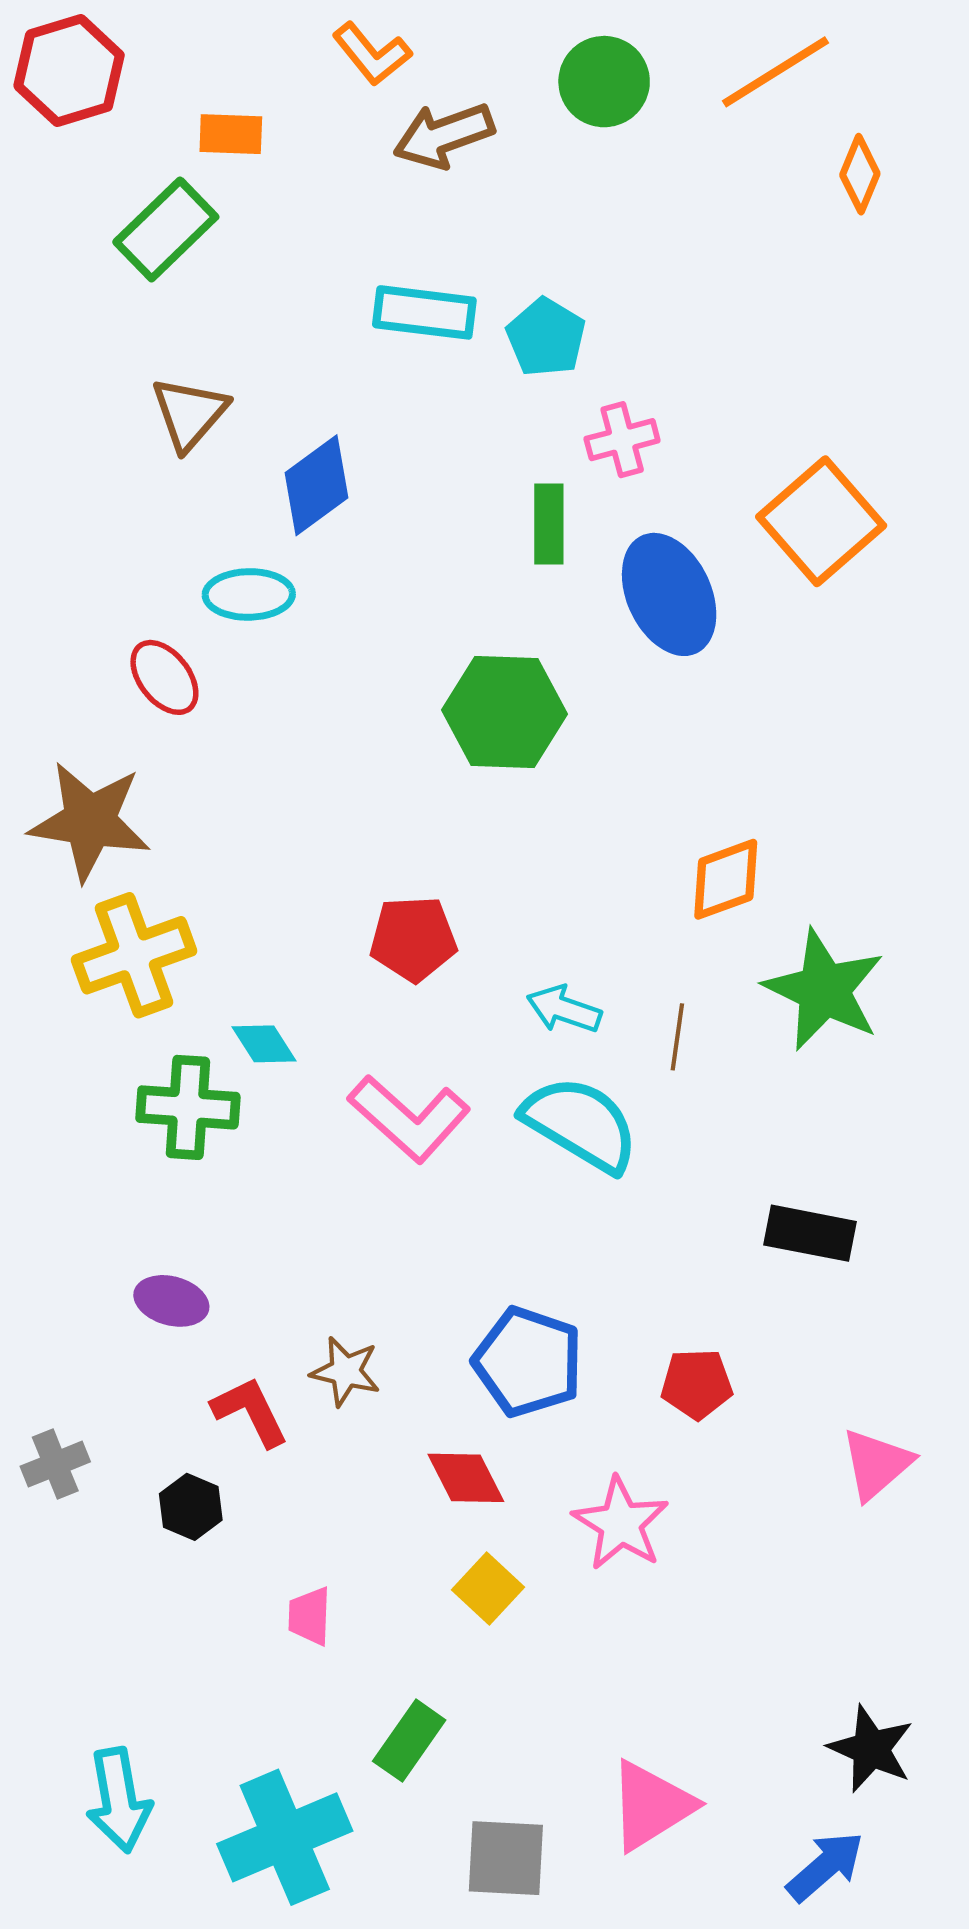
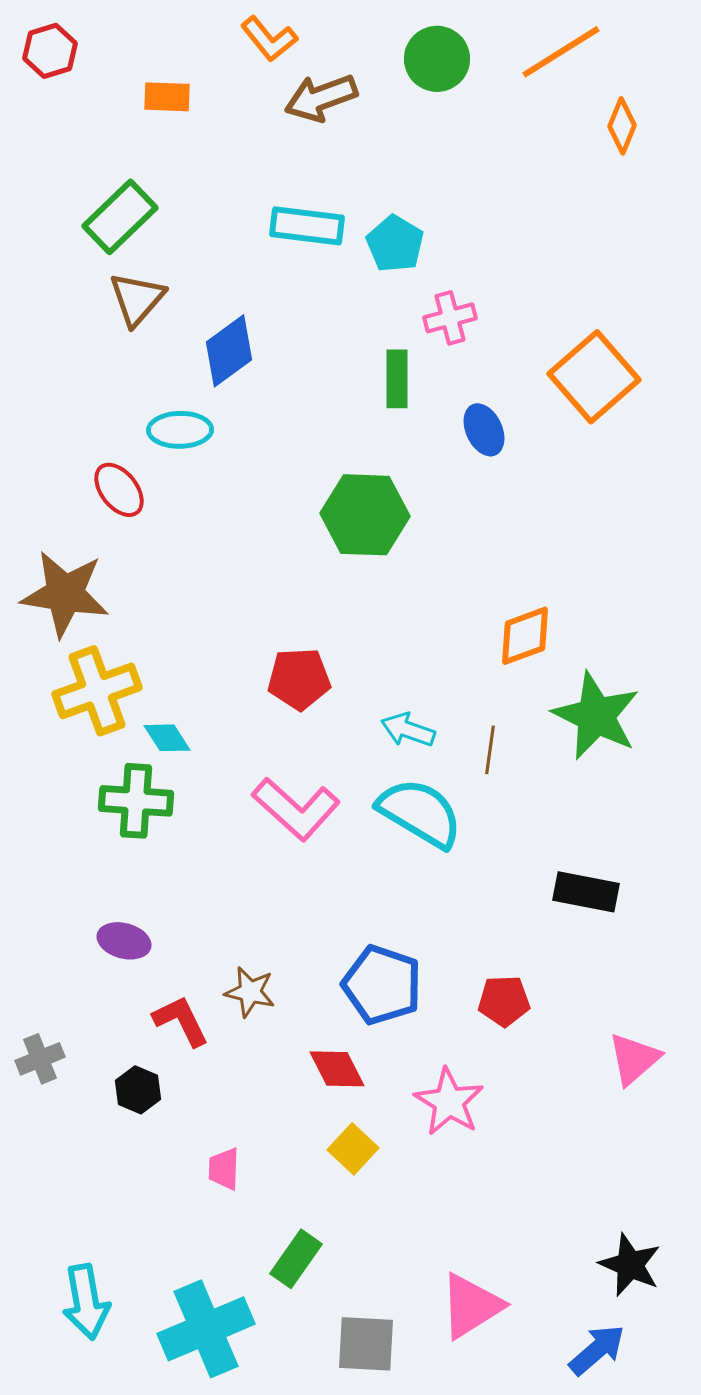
red hexagon: (69, 71) -> (50, 51), size x0.7
green rectangle: (166, 229) -> (120, 217), moved
blue ellipse: (669, 594) -> (484, 430), size x0.6
cyan diamond: (264, 1044) -> (167, 738), moved

